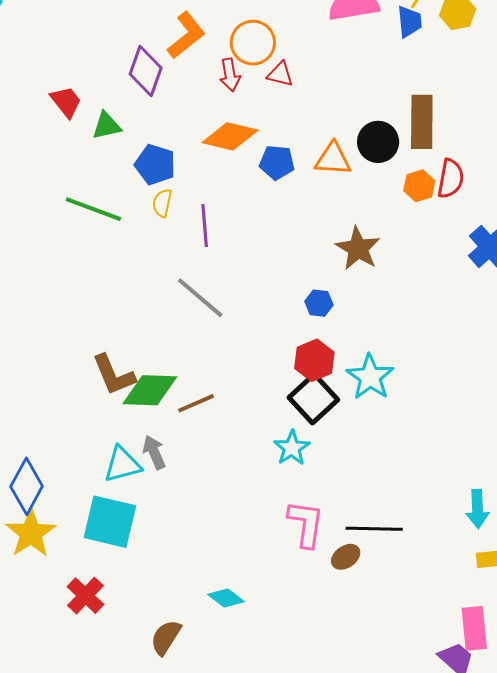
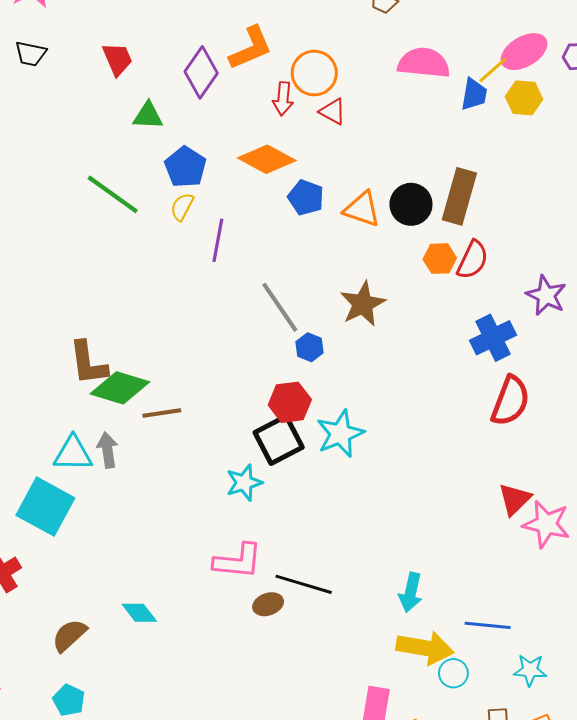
red trapezoid: (66, 102) -> (117, 59), moved
gray line: (200, 298) -> (280, 307), moved
pink L-shape: (306, 524) -> (238, 561), turned 72

